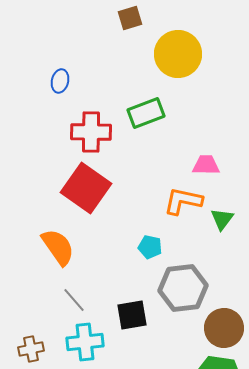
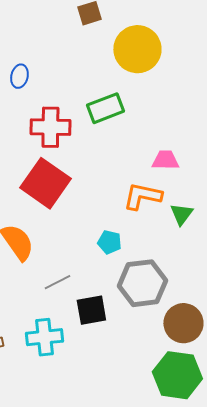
gray line: (74, 300) -> (57, 282), moved, turned -76

